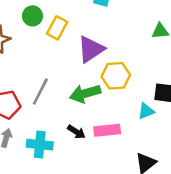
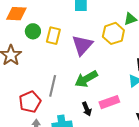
yellow hexagon: (116, 76) -> (113, 33), moved
black arrow: (76, 132) -> (87, 109), turned 48

